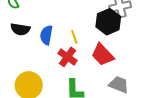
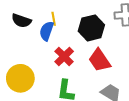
black hexagon: (108, 22) -> (91, 28), moved
yellow line: (74, 37) -> (54, 19), moved

